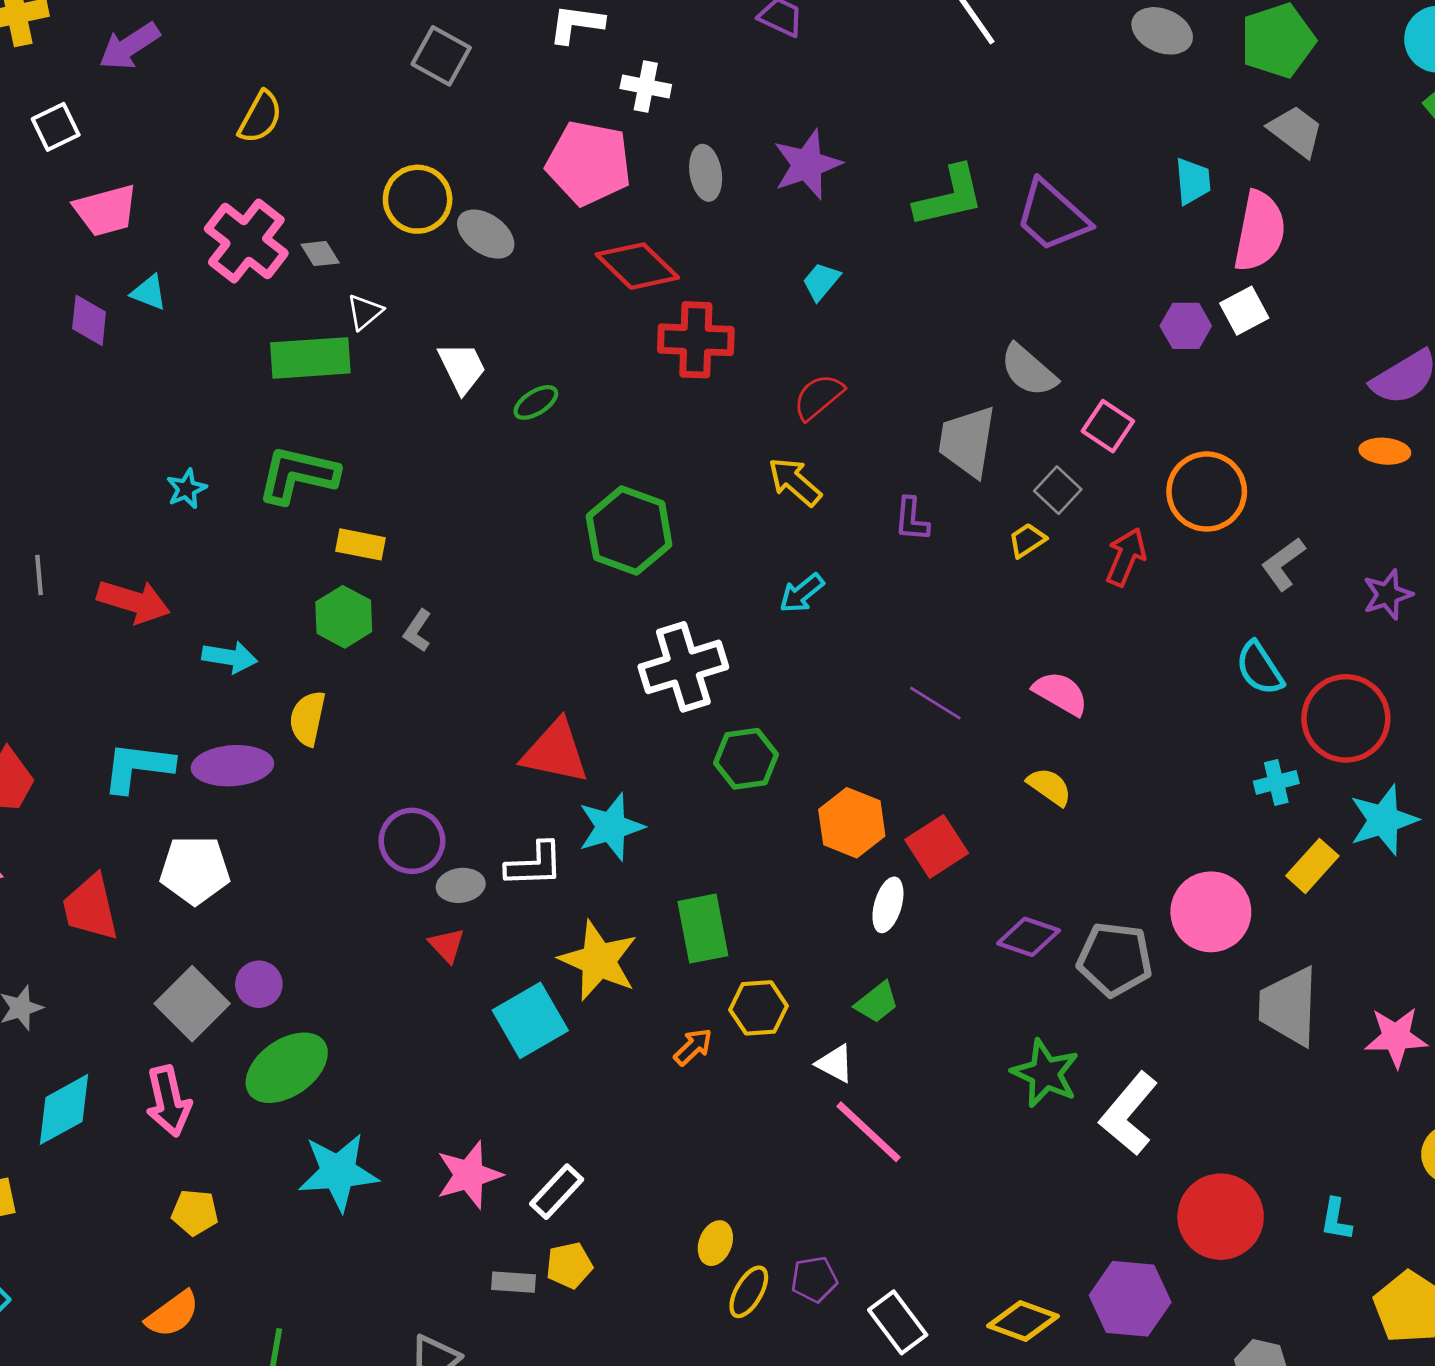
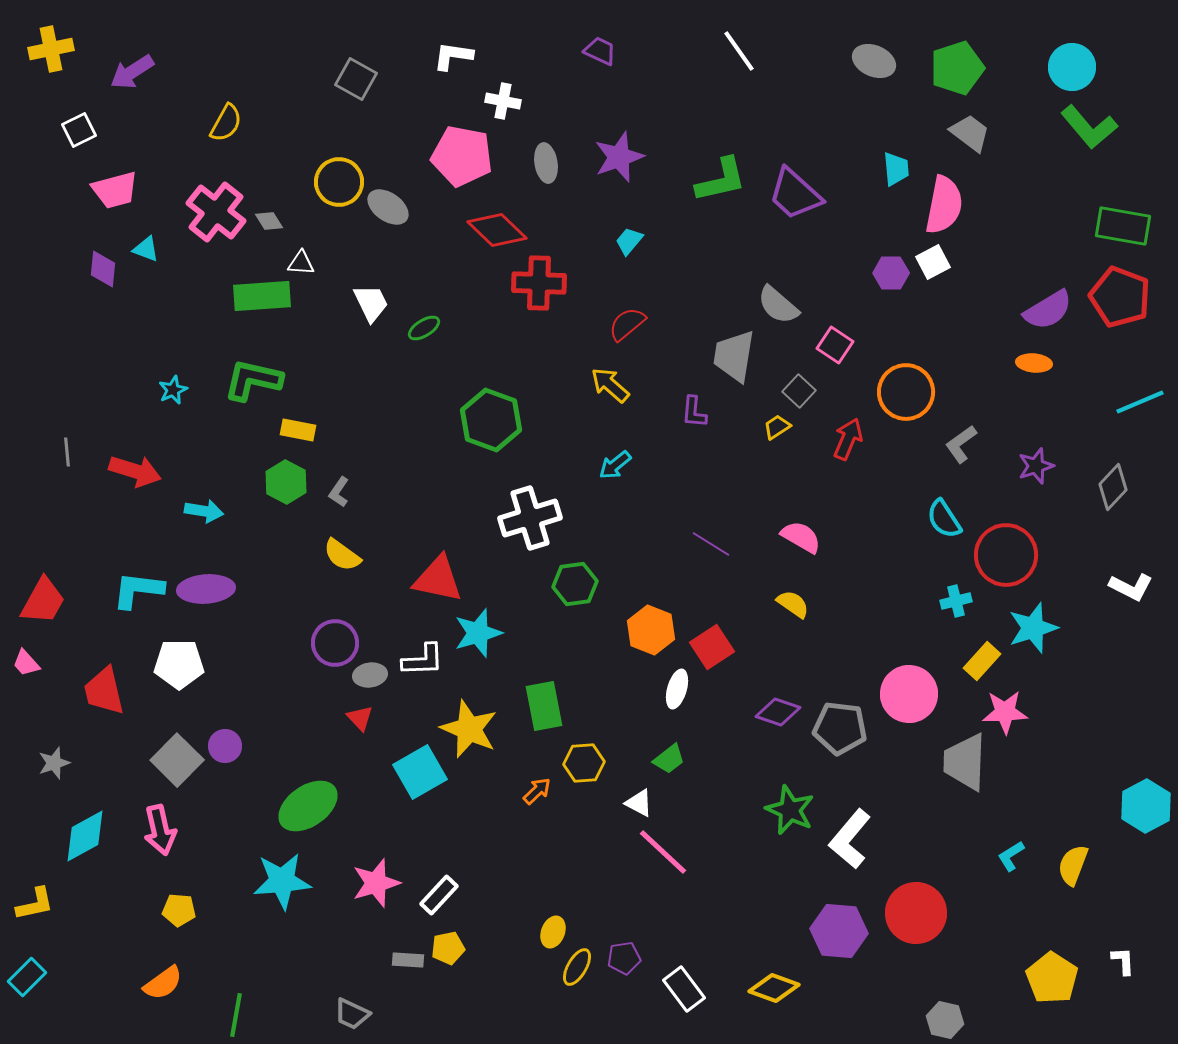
white triangle: (365, 312) -> (301, 263), turned 44
yellow semicircle: (308, 718) -> (342, 555), moved, turned -66
pink star: (1396, 1037) -> (1005, 712), moved
green ellipse: (287, 1068) -> (308, 806), moved
cyan L-shape: (1336, 1219) -> (1011, 856), moved, turned 48
purple hexagon: (1130, 1299) -> (839, 931), moved

